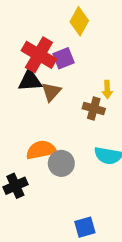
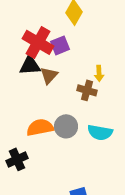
gray circle: (61, 163) -> (66, 126), moved

